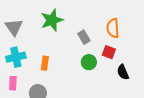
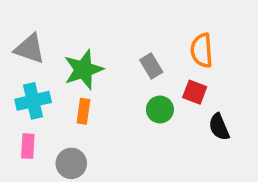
green star: (52, 20) -> (83, 70), moved
gray triangle: (14, 27) -> (30, 49), turned -36

